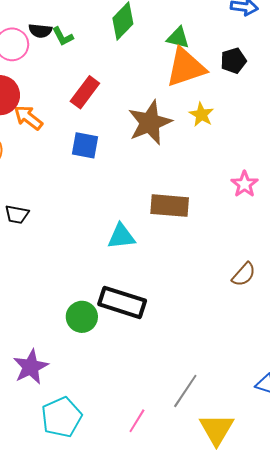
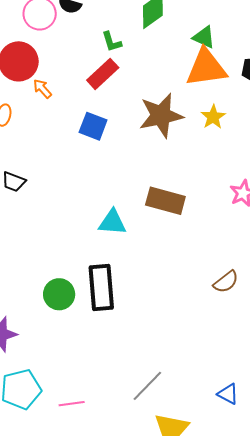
green L-shape: (63, 36) -> (112, 42), moved
orange arrow: (28, 118) -> (42, 89), size x0.7
black rectangle: (122, 302) -> (101, 287), turned 57
pink line: (137, 421) -> (72, 404), moved, turned 40

